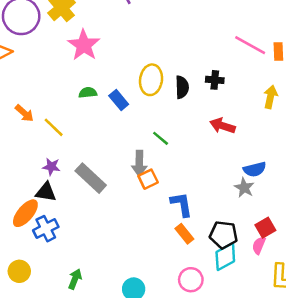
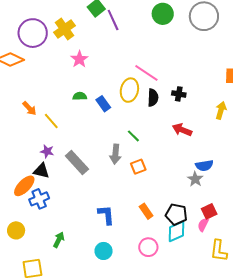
pink star: (84, 45) -> (79, 59), size x0.7
pink line: (250, 45) -> (146, 73), moved
orange square: (148, 179) -> (138, 167), moved
blue L-shape: (182, 204) -> (106, 215), moved

